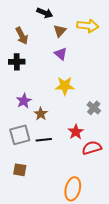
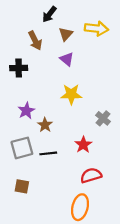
black arrow: (45, 13) -> (49, 14), turned 105
brown arrow: (22, 36) -> (35, 41), moved
red semicircle: (92, 148) -> (91, 175), moved

